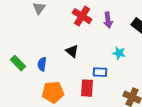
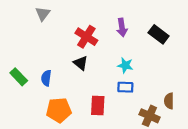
red cross: (82, 16) -> (86, 37), moved
cyan star: (119, 53) -> (125, 65), moved
blue rectangle: (100, 72) -> (125, 87), moved

